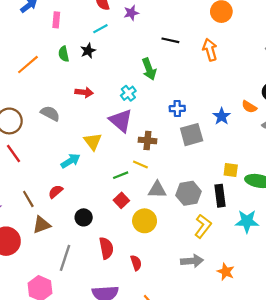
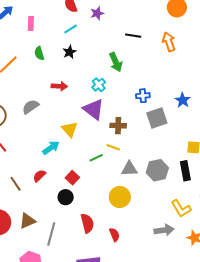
black star: (88, 51) -> (69, 52), moved
gray semicircle: (50, 113) -> (30, 107), turned -60
red square: (121, 200) -> (72, 178), moved
brown triangle: (42, 225) -> (27, 221), moved
yellow L-shape: (203, 226) -> (181, 209), moved, turned 115

